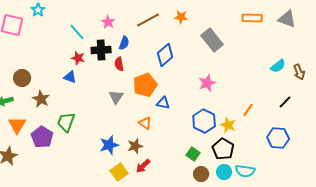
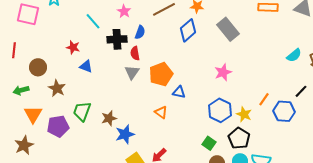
blue diamond: (165, 55) -> (188, 30), moved
red star: (78, 58) -> (73, 47), moved
gray triangle: (116, 97) -> (132, 72), moved
purple pentagon: (42, 137) -> (58, 126), turned 30
blue hexagon: (278, 138) -> (284, 111), moved
brown star: (135, 146) -> (109, 118), moved

